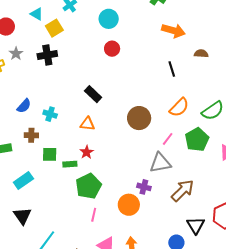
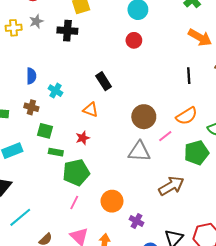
blue semicircle: (24, 106) -> (31, 76), turned -56
pink line: (168, 139) -> (165, 136), moved
gray triangle: (160, 163) -> (139, 152), moved
green rectangle: (70, 164) -> (56, 152), moved
purple cross: (144, 187) -> (137, 221), moved
brown arrow: (183, 191) -> (171, 186), moved

